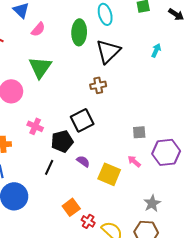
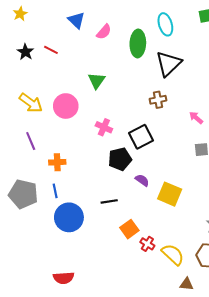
pink semicircle: (38, 29) -> (104, 32), moved
green triangle: (40, 67) -> (96, 81), size x0.7
pink cross: (35, 126) -> (104, 127), moved
pink arrow: (134, 161) -> (196, 118), moved
black line: (49, 167) -> (109, 201), moved, turned 56

